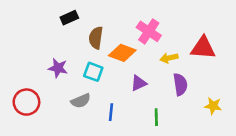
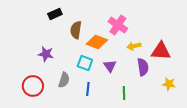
red triangle: (203, 48) -> (161, 51), moved
cyan square: (93, 72) -> (85, 63), moved
purple triangle: (139, 83) -> (110, 66), turned -40
gray semicircle: (81, 101) -> (64, 80), turned -49
red circle: (26, 102) -> (33, 86), moved

